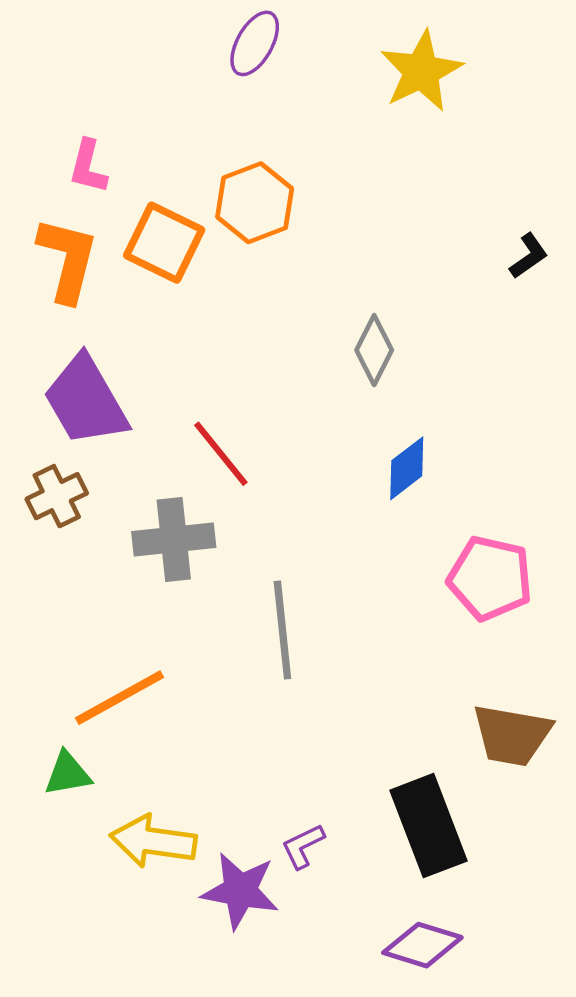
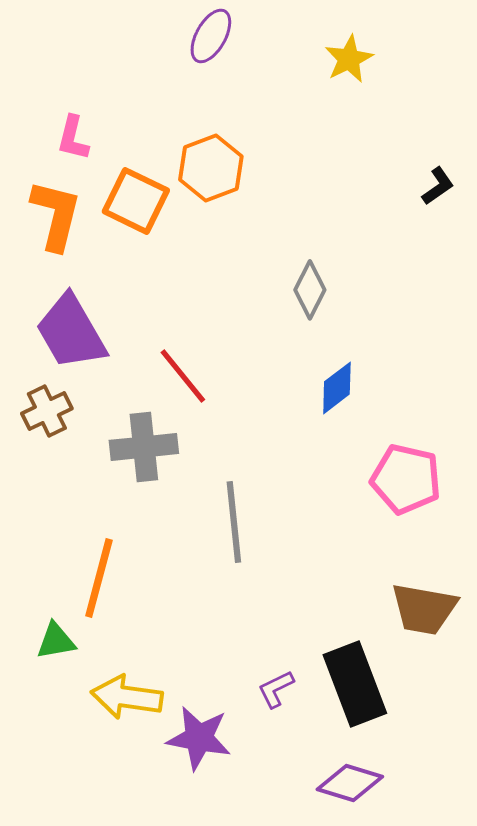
yellow star: (421, 71) -> (349, 59), size x0.7
black L-shape: (529, 256) -> (438, 186), moved
orange line: (119, 698) -> (99, 578), turned -46
purple L-shape: (303, 846) -> (276, 689), moved

